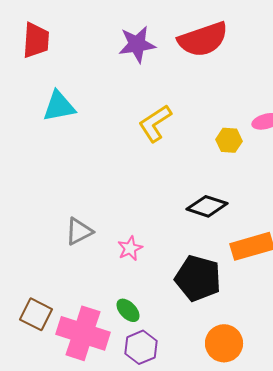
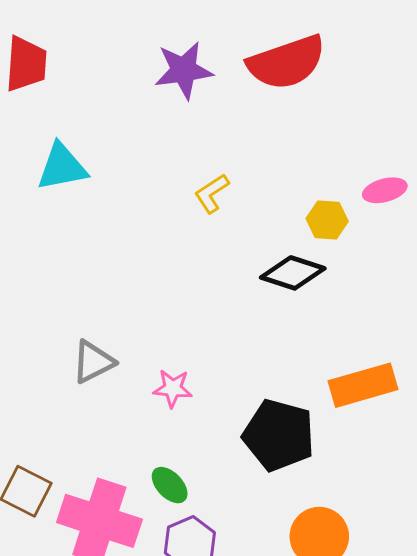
yellow L-shape: (155, 123) -> (212, 193), size x0.7
black diamond: (207, 206) -> (293, 273), moved
pink star: (130, 248) -> (173, 388), turned 30

